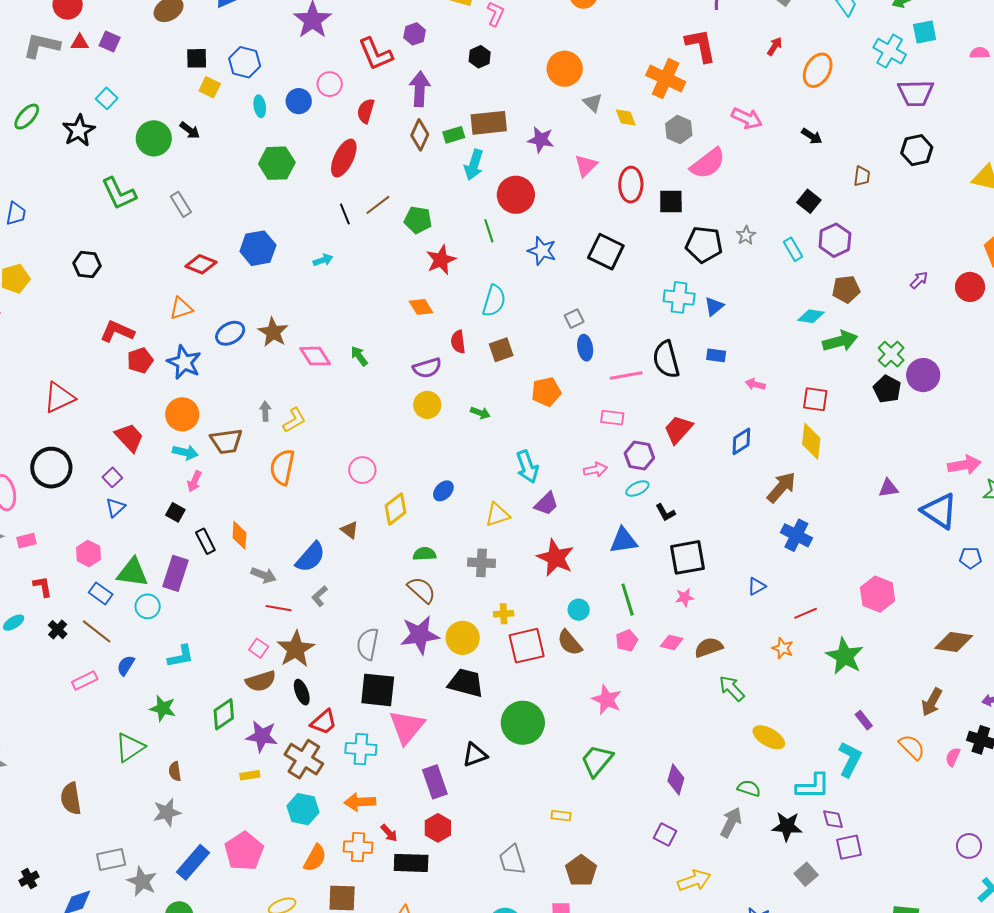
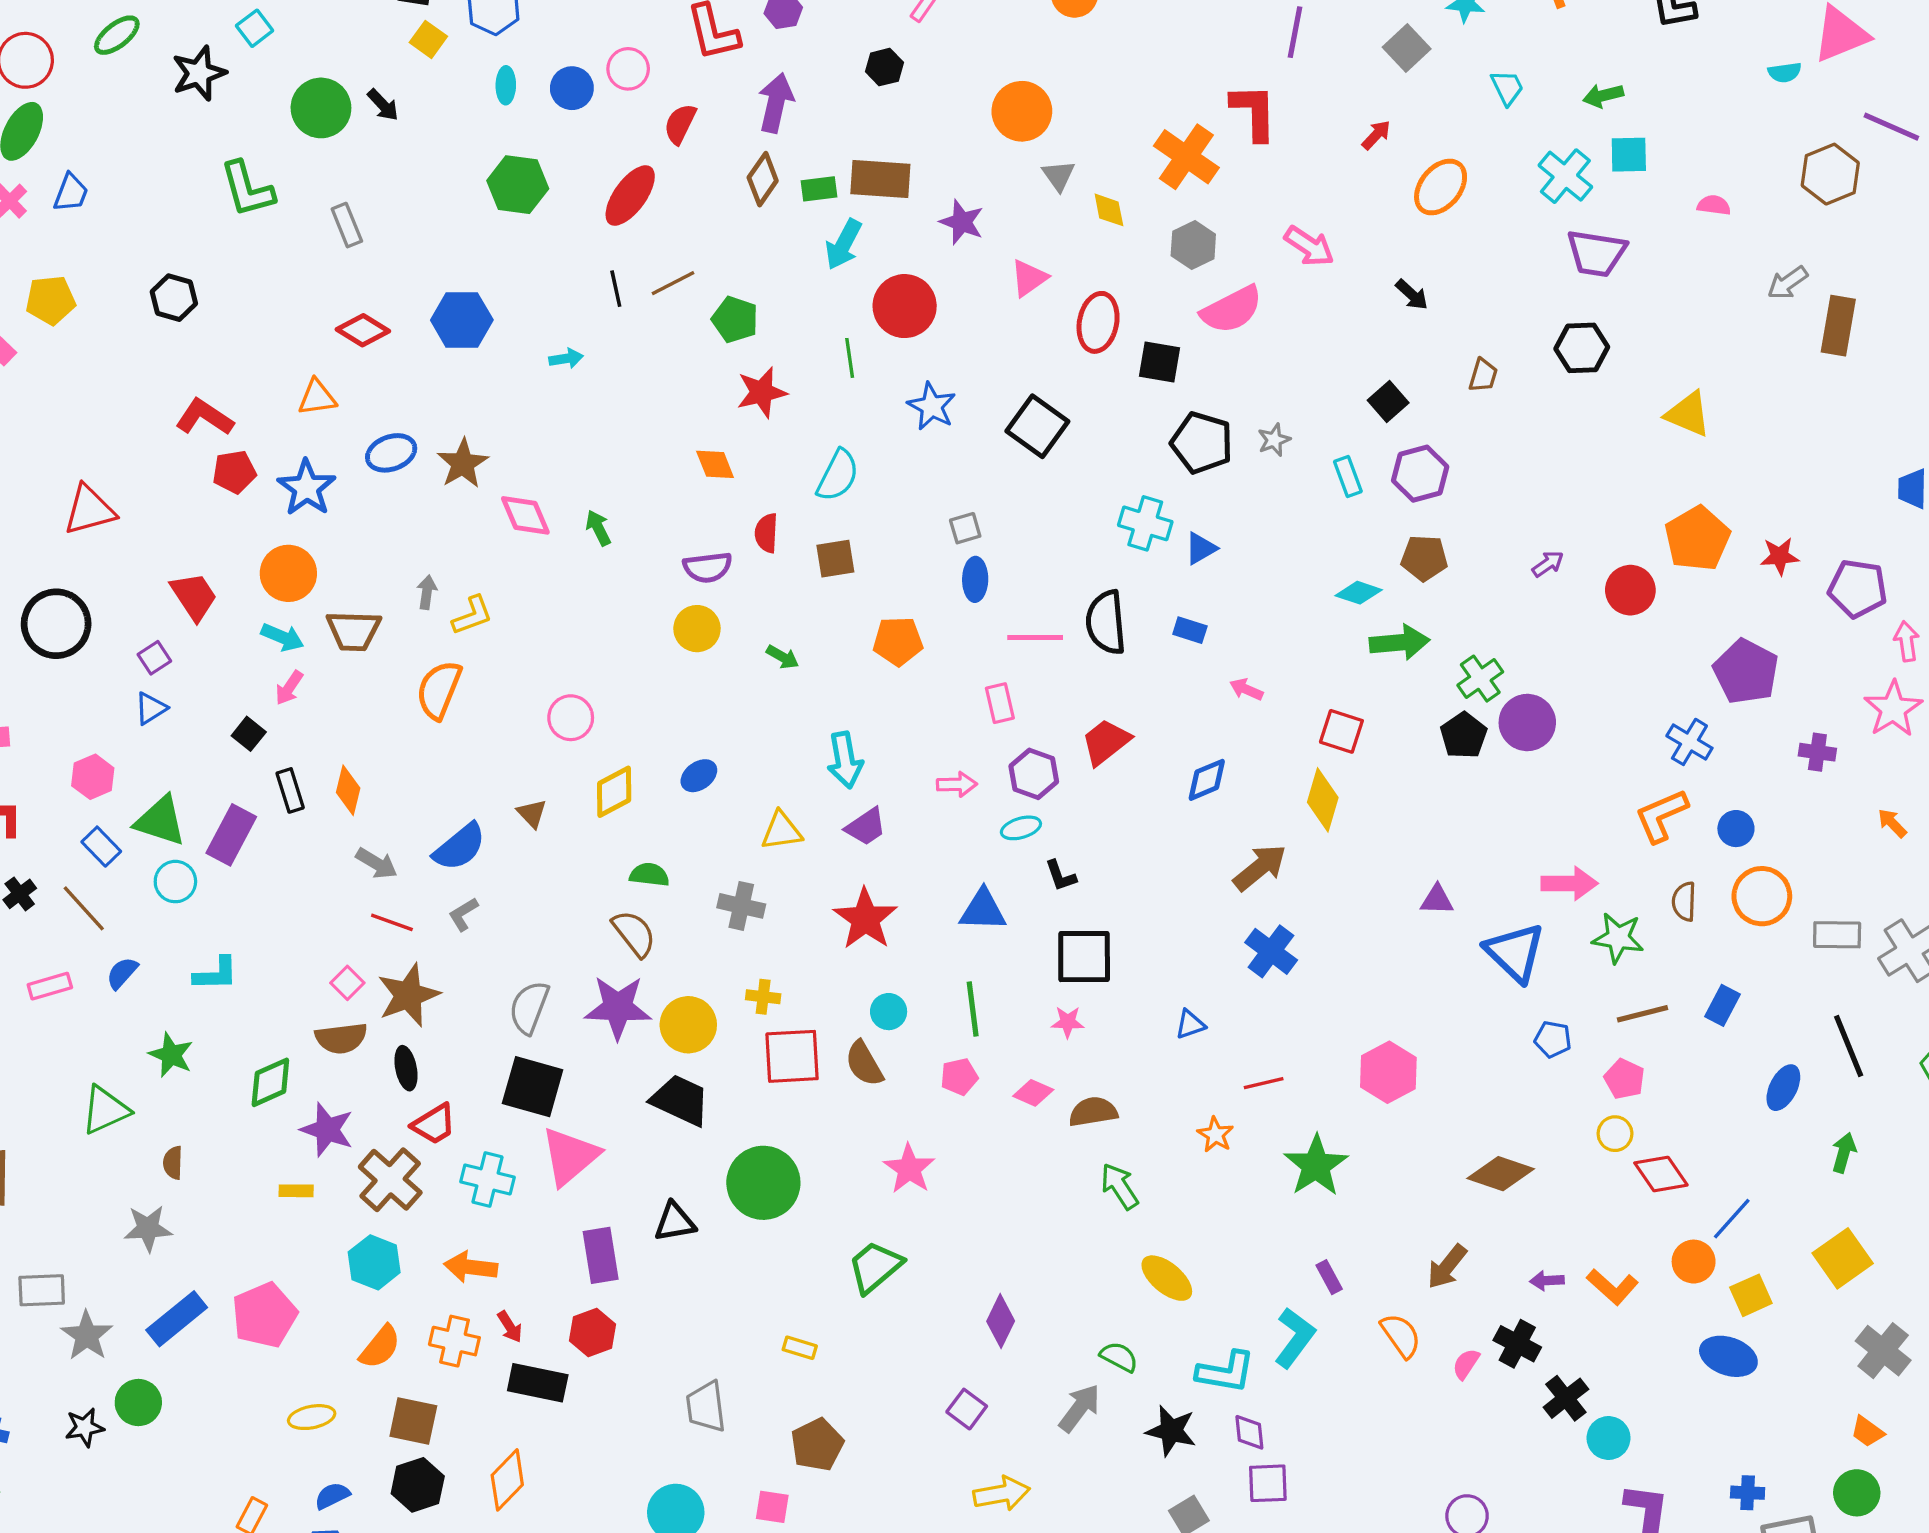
pink rectangle: (612, 418) -> (1000, 703), turned 60

